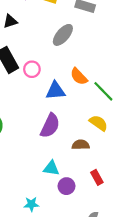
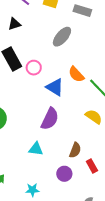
blue triangle: (55, 91) -> (55, 87), turned 36
brown semicircle: (81, 145) -> (75, 150), moved, turned 112
cyan triangle: (51, 168) -> (36, 149), moved

